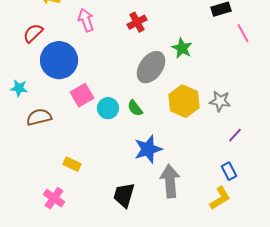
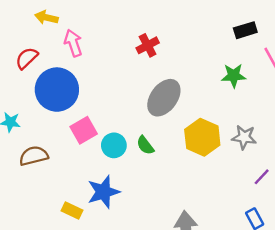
pink arrow: (86, 20) -> (73, 43), moved
green star: (182, 48) -> (234, 76), moved, turned -30
blue star: (148, 149) -> (103, 192), moved

